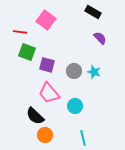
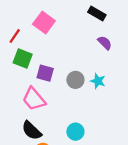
red line: (20, 32) -> (15, 36), turned -64
pink trapezoid: (49, 93) -> (34, 99), moved
cyan circle: (75, 106) -> (75, 132), moved

